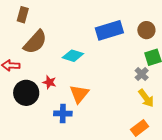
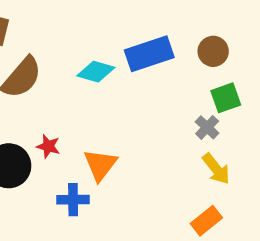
cyan diamond: (73, 56) -> (96, 72), moved

